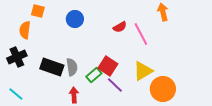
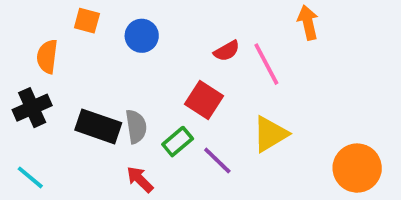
orange square: (38, 11) -> (87, 21), moved
red square: (108, 66) -> (204, 100), moved
orange circle: (163, 89) -> (357, 168), moved
red arrow: (74, 95) -> (140, 179), turned -42

